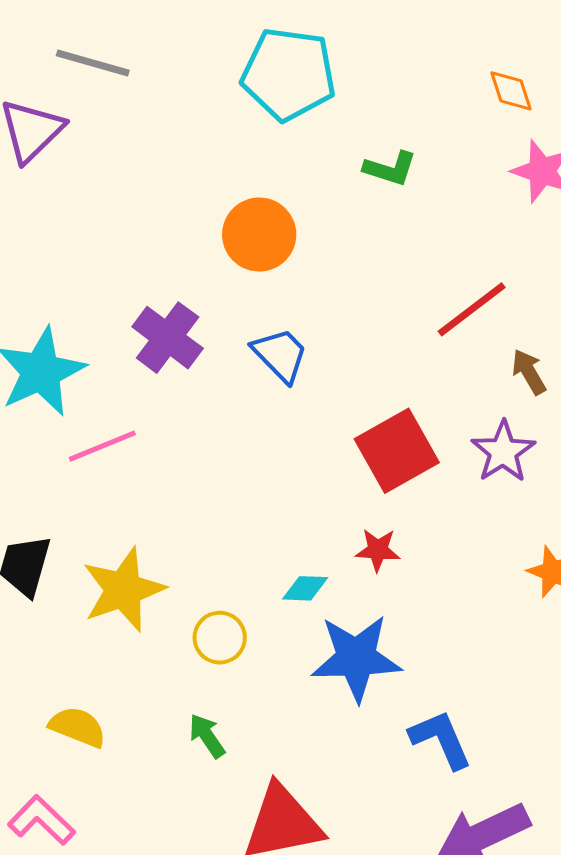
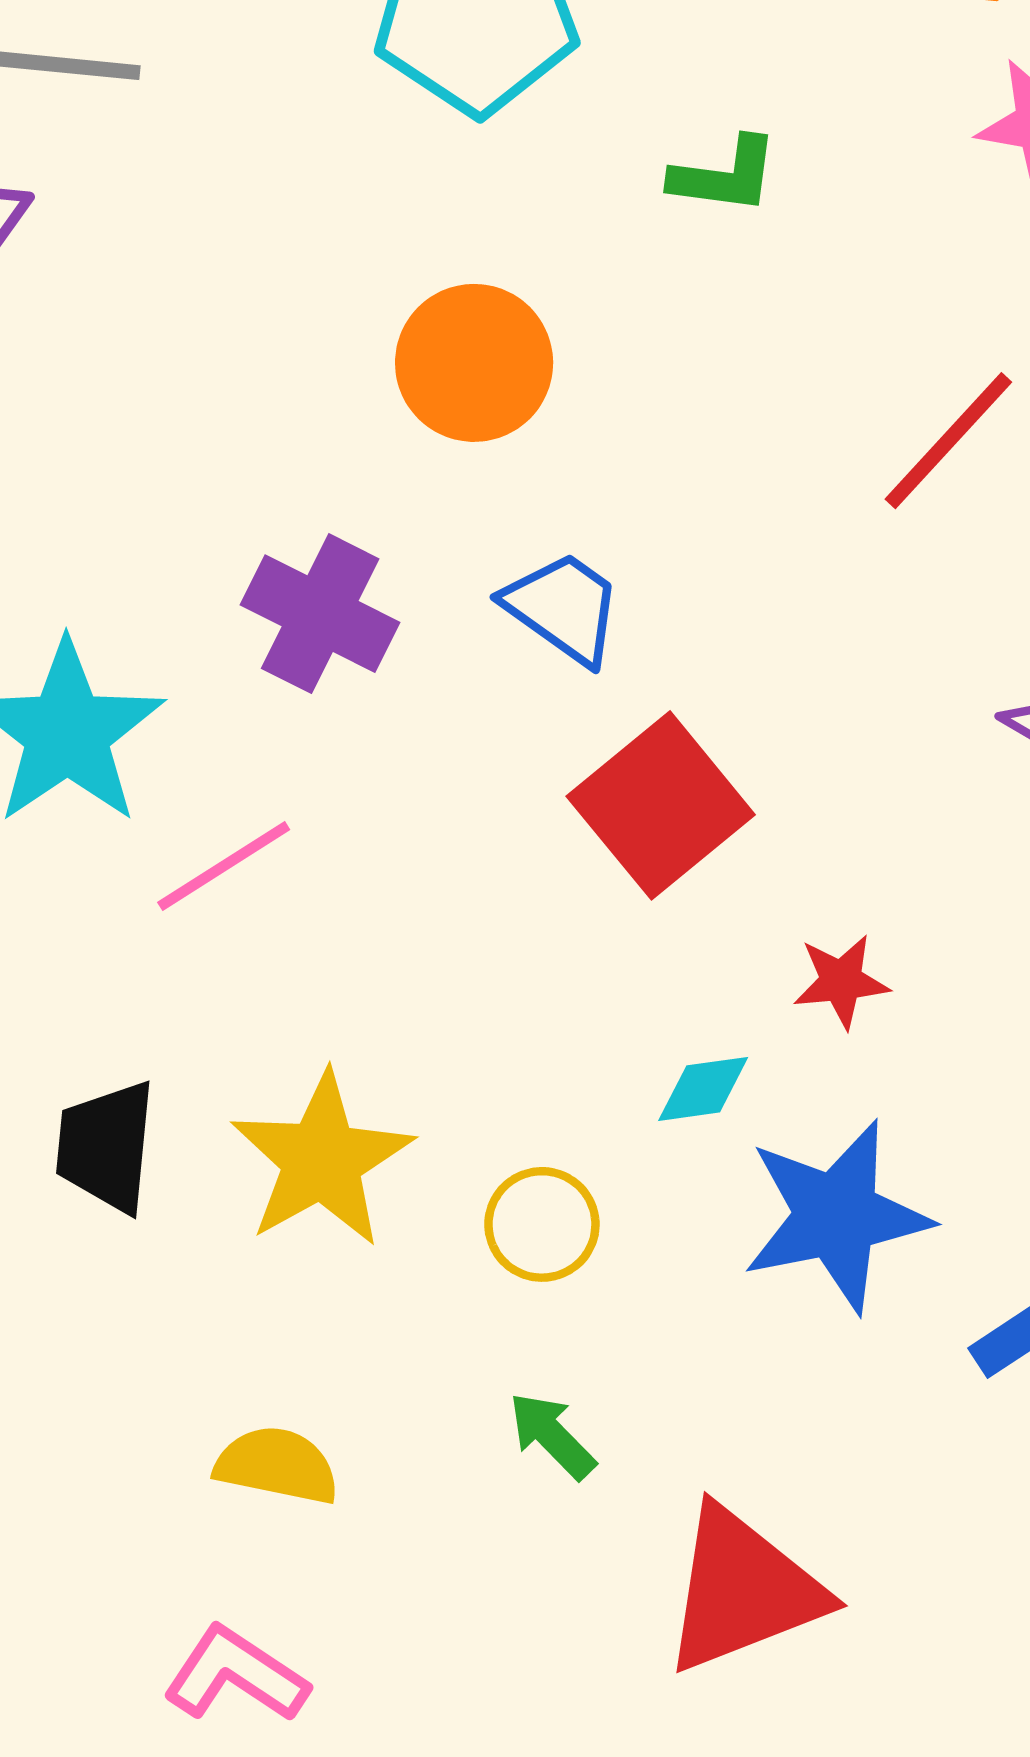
red square: (397, 451) -> (661, 805), moved

